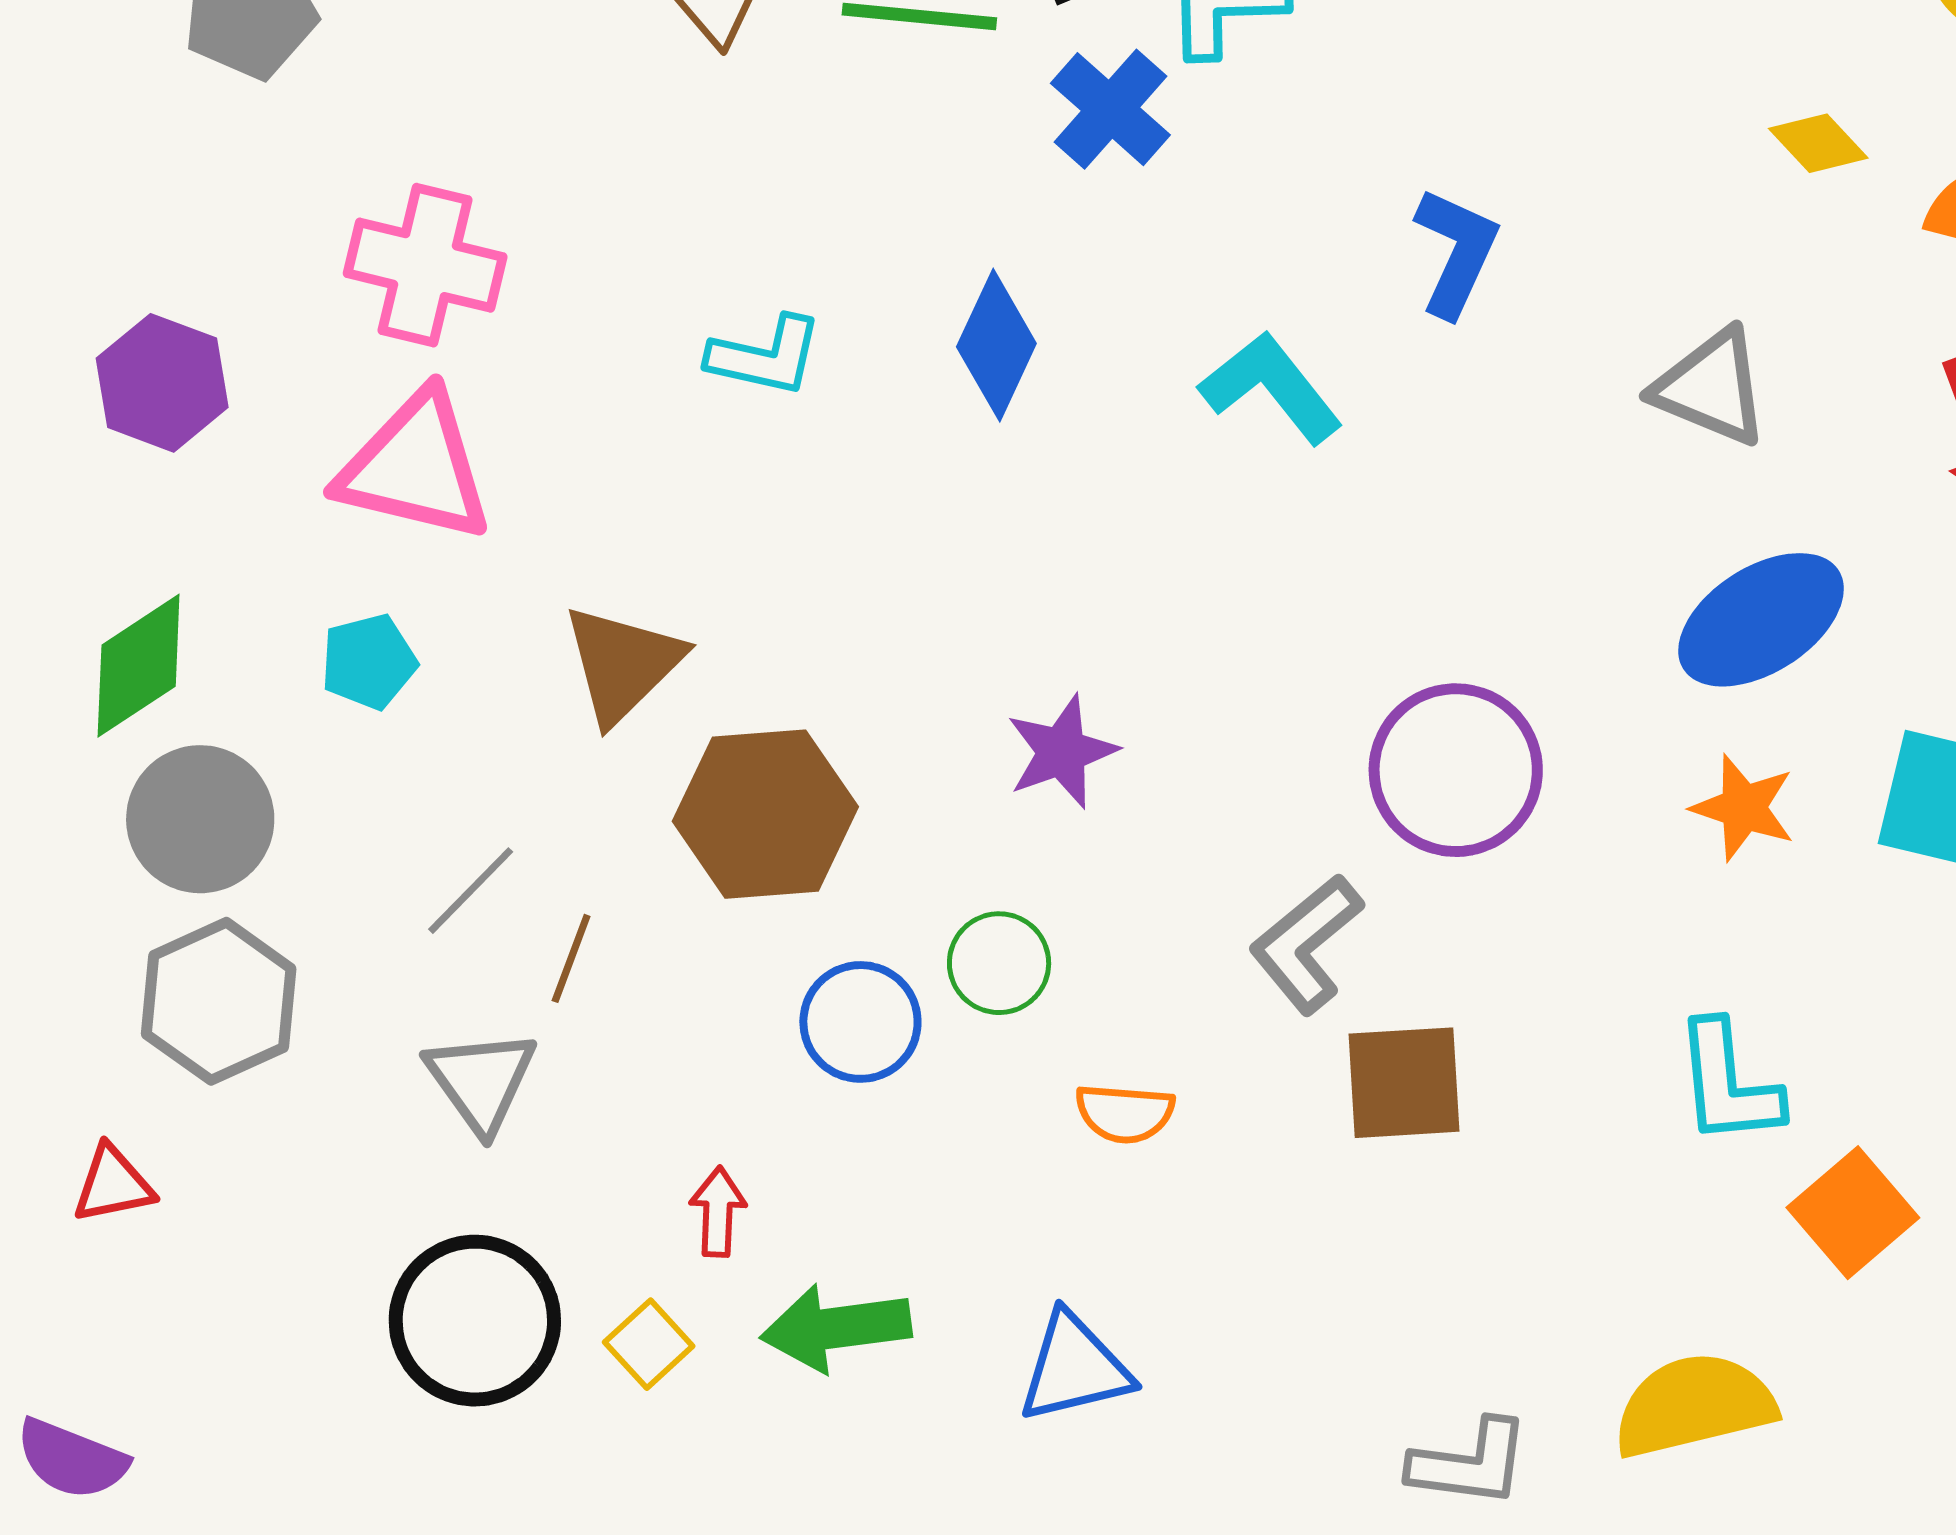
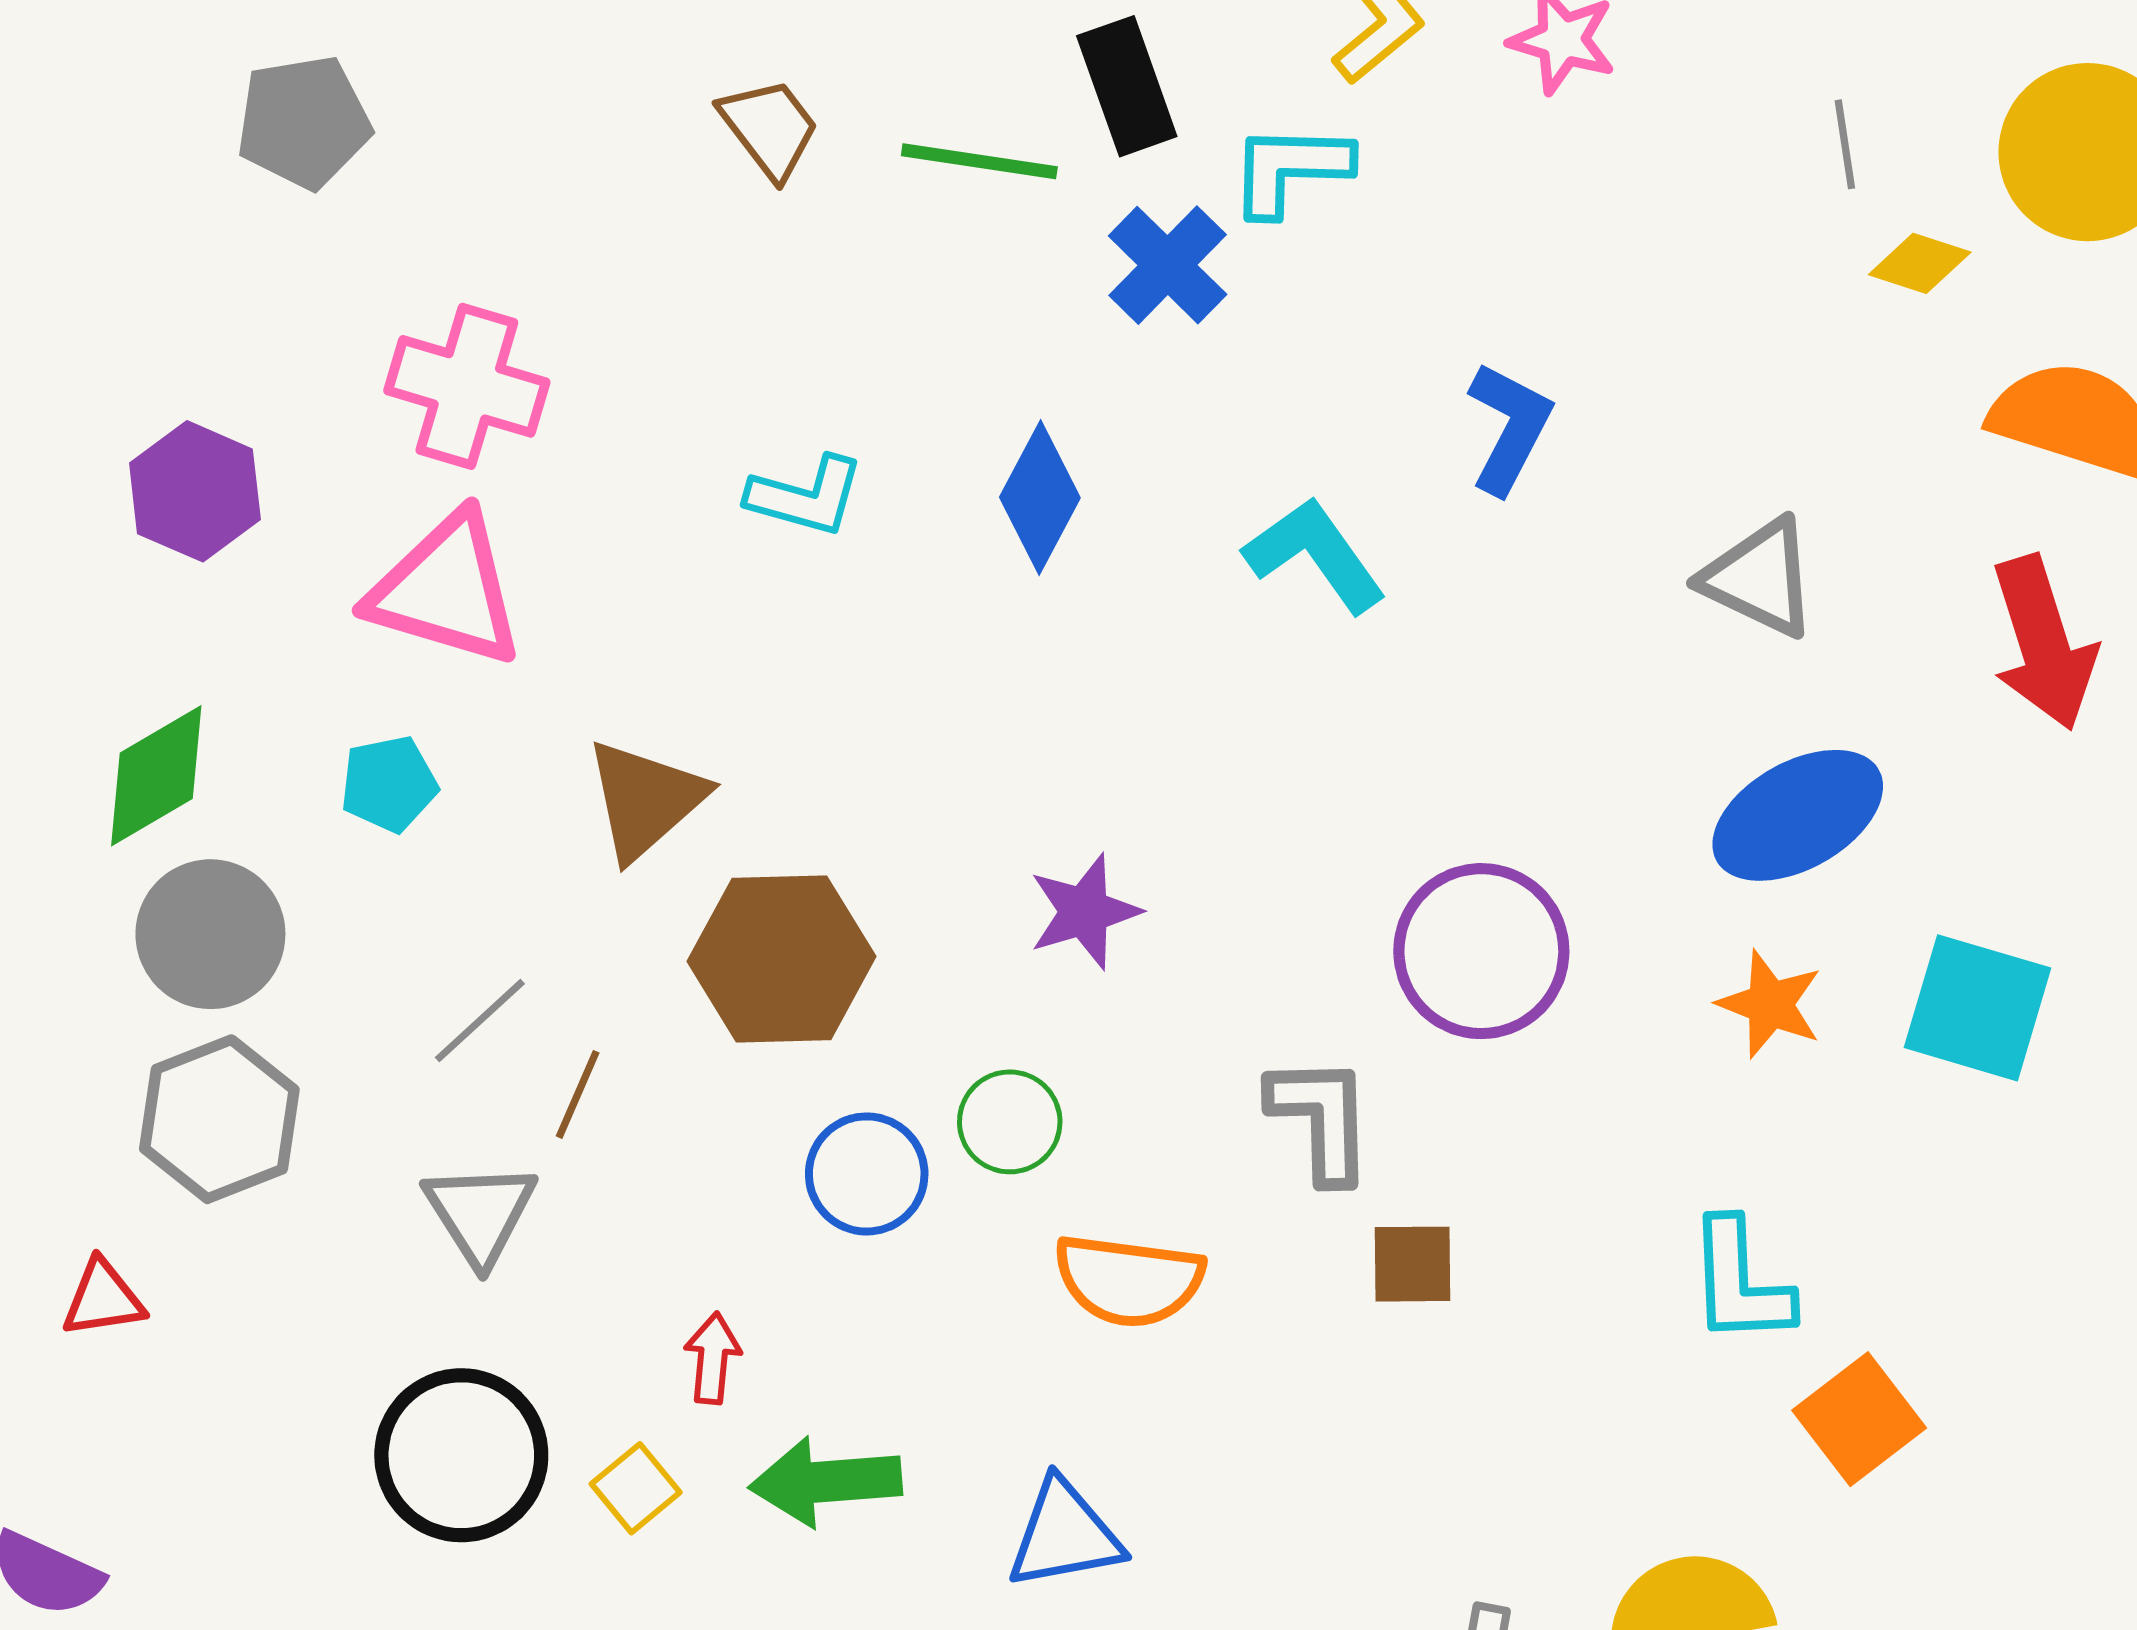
yellow diamond: (1818, 143) -> (1920, 263), moved, turned -32
gray L-shape: (1306, 944) -> (1321, 1119), turned 125
brown square: (1404, 1083) -> (1413, 1264), size x0.7
orange semicircle: (1125, 1113) -> (1129, 1280), size x1.5

